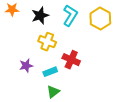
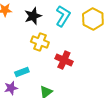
purple star: (26, 66) -> (11, 88), moved
cyan rectangle: (50, 72) -> (22, 72), moved

